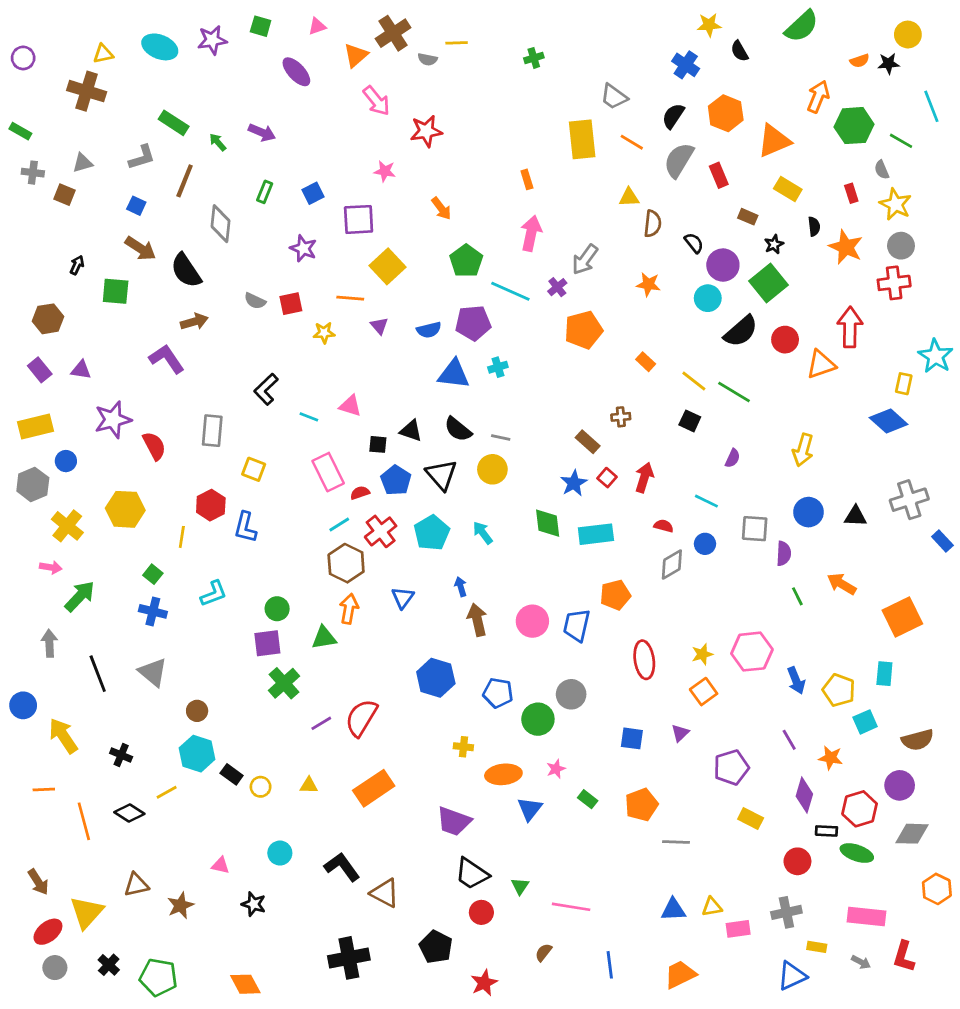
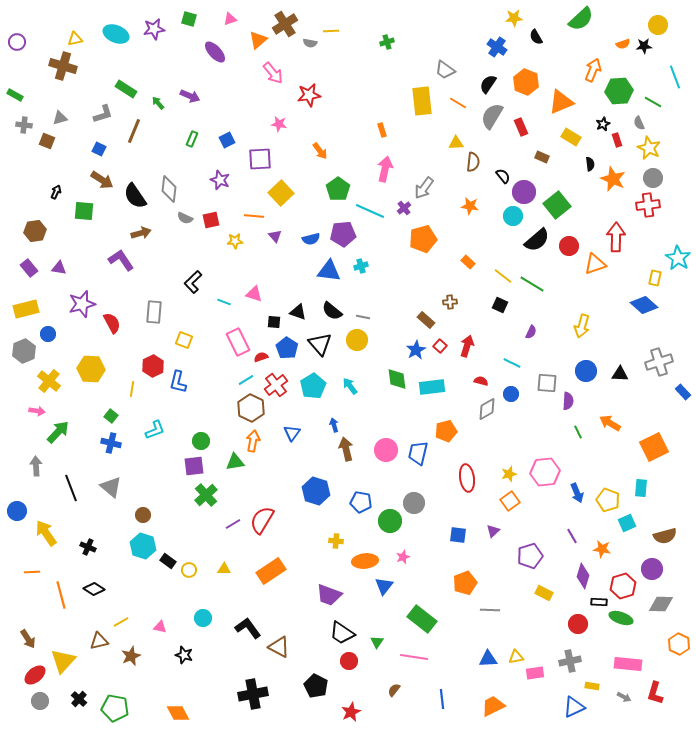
gray diamond: (221, 224) -> (169, 189), moved
black star: (774, 244) -> (603, 124), moved
yellow line: (167, 792) -> (121, 622), moved
green rectangle: (588, 799) -> (422, 619), moved, size x2.0

